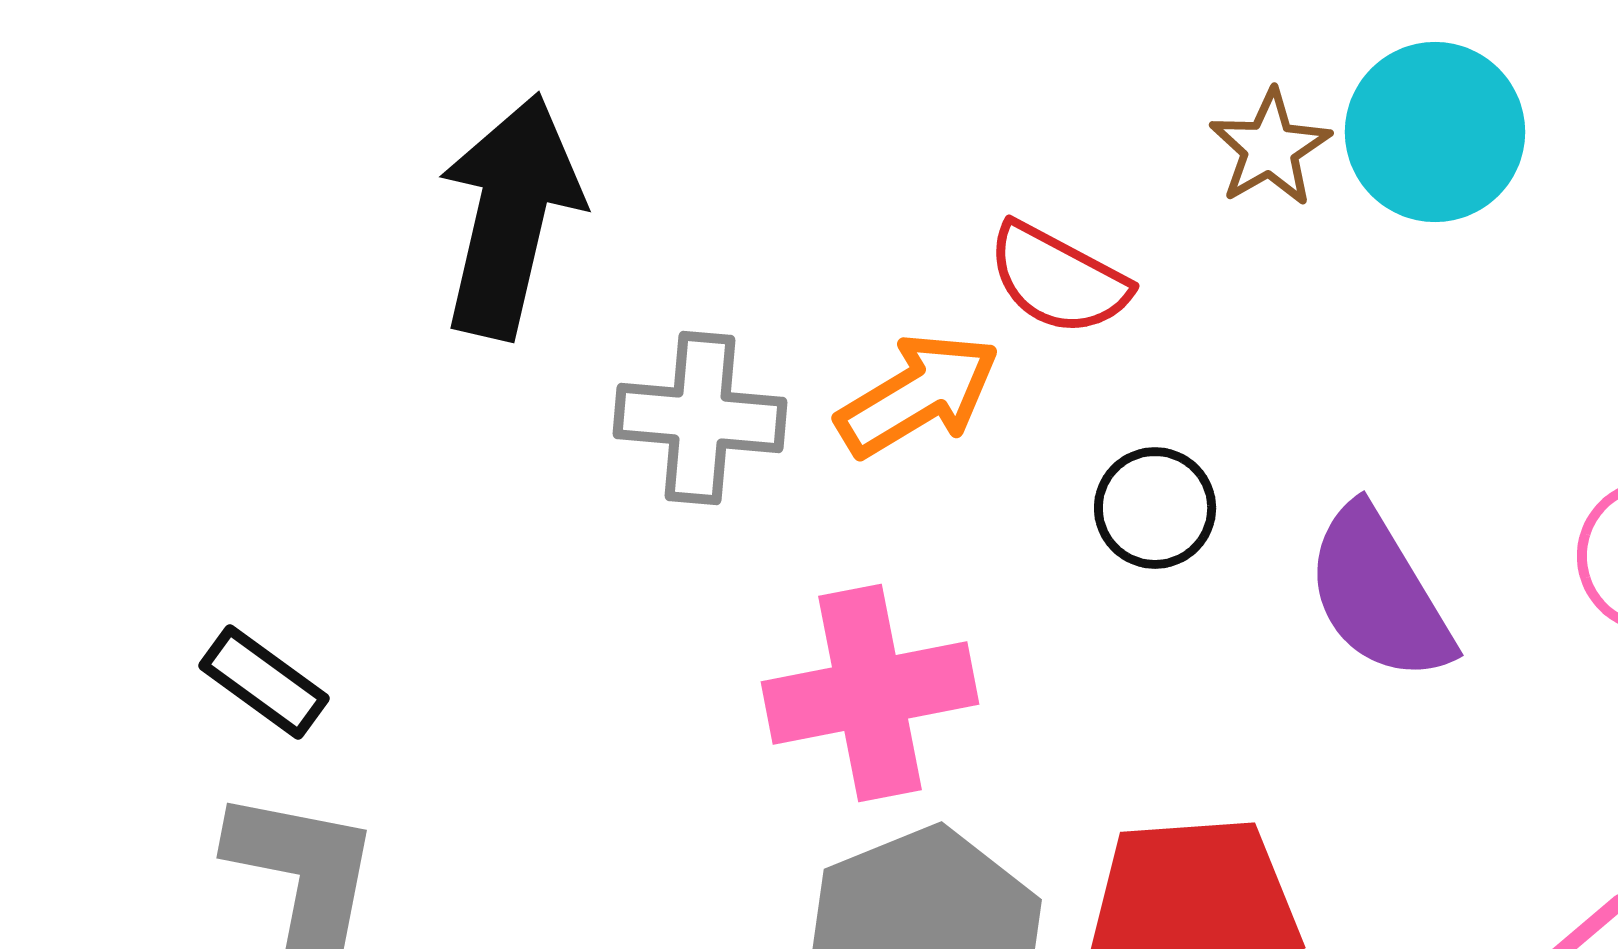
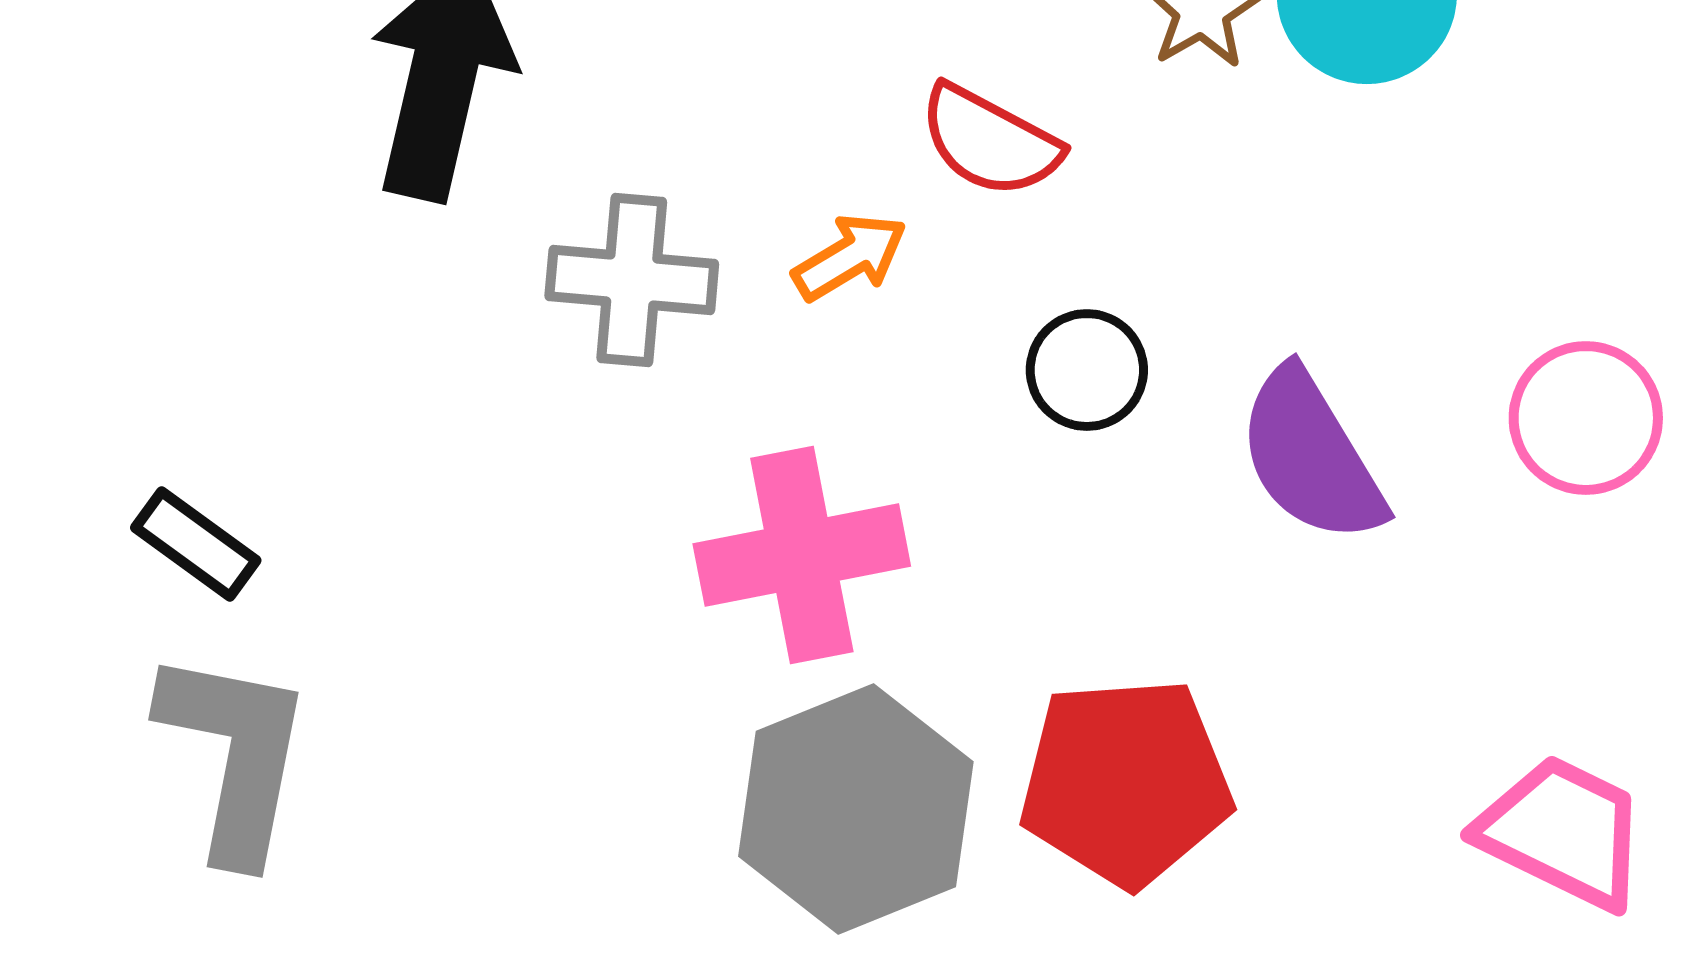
orange arrow: (918, 395) -> (850, 257), size x0.7

